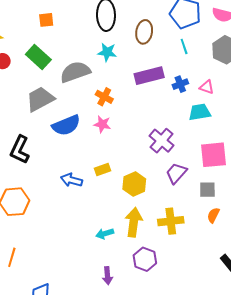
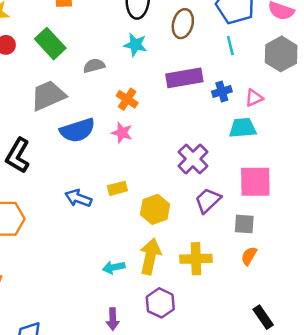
gray semicircle: (75, 72) -> (94, 66), size x0.6
pink triangle: (207, 87) -> (254, 98), turned -49

